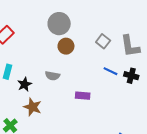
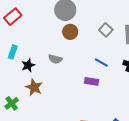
blue line: (111, 71) -> (101, 63), moved
purple rectangle: (83, 96) -> (91, 81), moved

